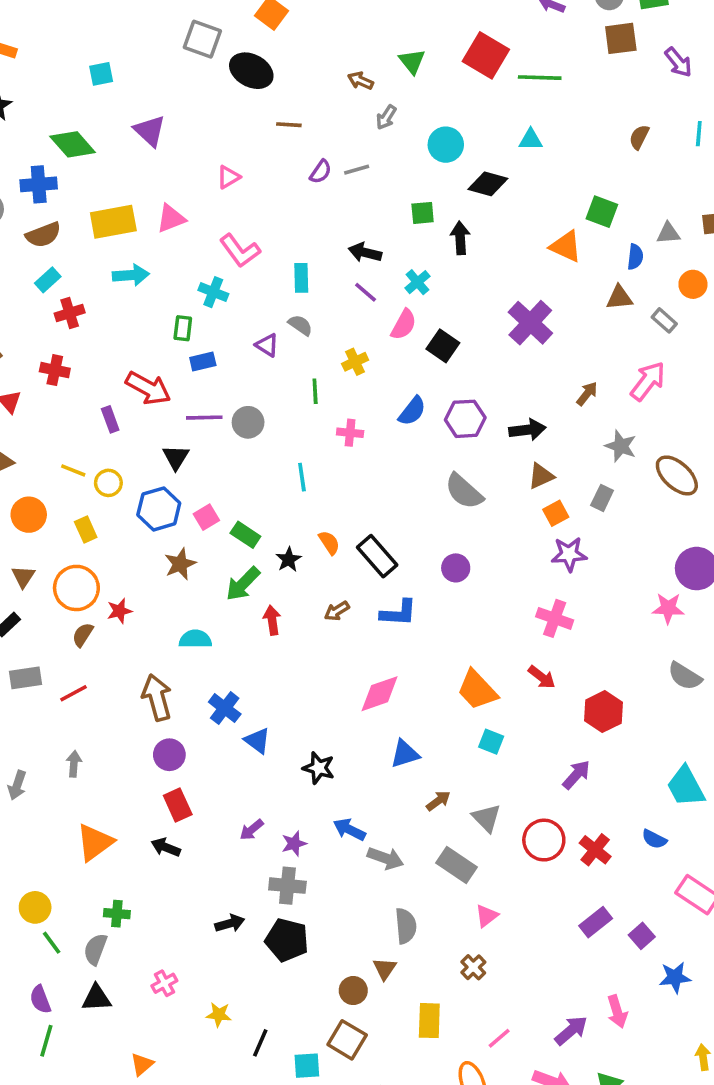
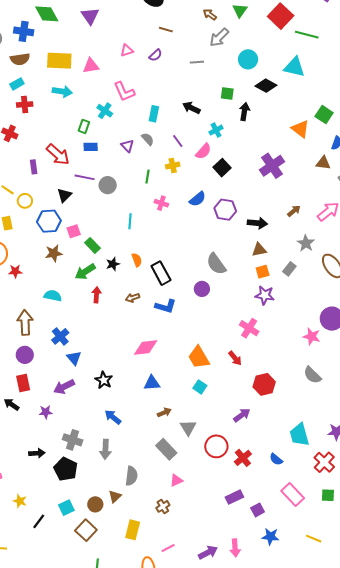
gray arrow: (386, 117) -> (219, 37), size x1.5
cyan triangle: (531, 140) -> (294, 67), size x1.6
purple semicircle: (321, 172) -> (155, 55), moved
purple line: (366, 292) -> (178, 141), moved
gray semicircle: (464, 491) -> (216, 264), moved
purple arrow: (252, 830) -> (64, 387), moved, size x1.5
purple star: (294, 844) -> (46, 412), moved
gray arrow: (385, 858) -> (105, 449), moved, turned 60
cyan square: (307, 1066) -> (66, 508), moved, turned -35

